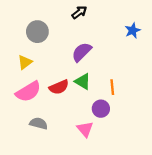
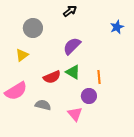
pink semicircle: (28, 92) -> (16, 91), moved
gray semicircle: (39, 123) -> (43, 105), moved

